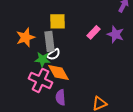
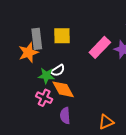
pink rectangle: (94, 32) -> (100, 47), size x1.5
gray rectangle: (50, 41) -> (37, 39), moved
pink cross: (40, 80) -> (44, 98), size x0.7

